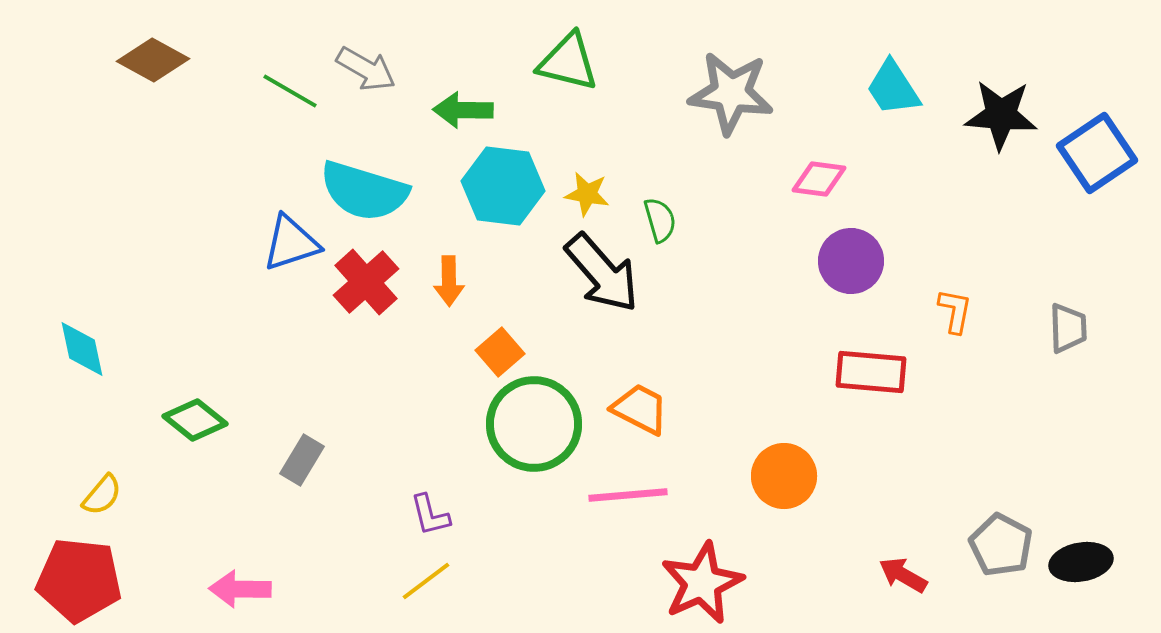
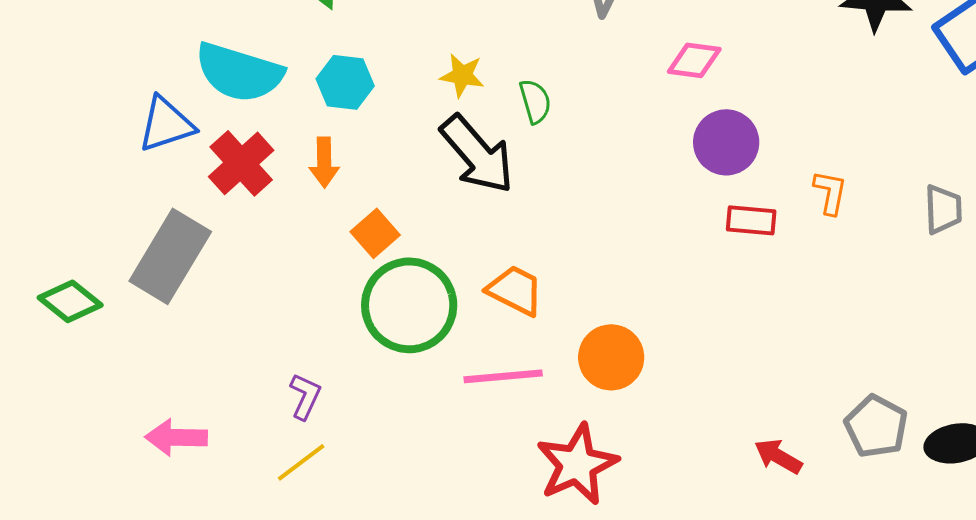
cyan hexagon: (503, 186) -> (345, 82), moved, size x0.7
red rectangle: (871, 372) -> (751, 220), moved, size x0.7
gray rectangle: (302, 460) -> (170, 256), moved, size x1.8
orange circle: (784, 476) -> (611, 357), moved
purple L-shape: (430, 515) -> (305, 396), turned -141
pink arrow: (240, 589) -> (176, 437), moved

